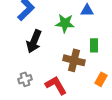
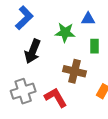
green rectangle: (94, 45) -> (94, 46), moved
gray cross: (25, 79) -> (23, 91), size x1.6

